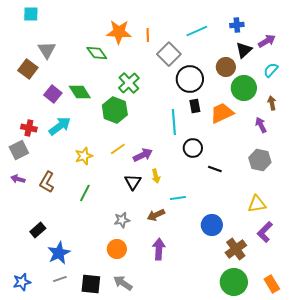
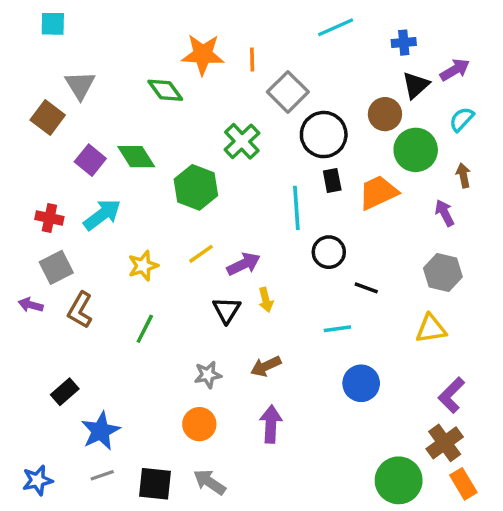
cyan line: (197, 31) -> (336, 27), moved
green cross: (129, 83) -> (242, 141), moved
gray square: (19, 150) -> (56, 267), moved
cyan line: (178, 198) -> (337, 329), moved
yellow triangle: (257, 204) -> (431, 329), moved
brown cross: (236, 249) -> (445, 443), moved

